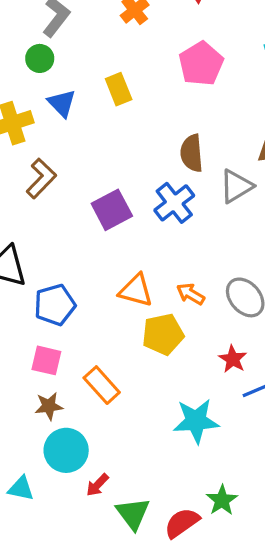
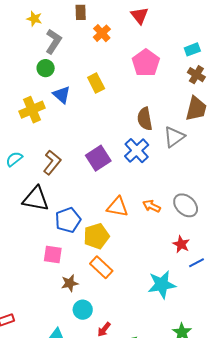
brown L-shape: (41, 178) -> (52, 162), moved
yellow pentagon: (163, 334) -> (96, 236), moved
pink square: (46, 360) -> (53, 255), moved
cyan circle: (66, 450) -> (83, 310), size x0.7

